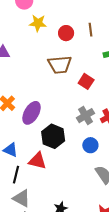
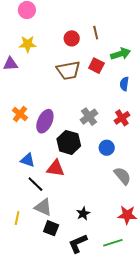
yellow star: (38, 23) -> (28, 44), moved
red square: (86, 81) -> (96, 66), moved
gray cross: (86, 116) -> (89, 117), moved
black line: (16, 175) -> (35, 184), turned -54

